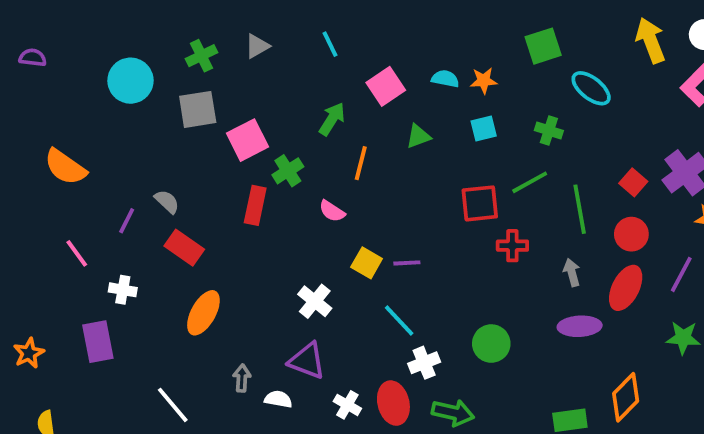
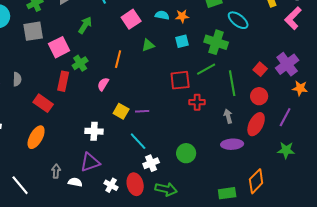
green arrow: (332, 119) -> (85, 25), moved
green cross: (549, 131) -> (216, 42), size x1.6
gray semicircle: (167, 202) -> (17, 79), turned 48
pink semicircle: (332, 211) -> (103, 84), turned 88
red rectangle: (184, 248) -> (43, 103), moved
white cross: (315, 301) -> (94, 131), turned -36
purple triangle: (307, 361) -> (90, 162), turned -40

